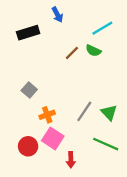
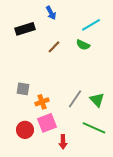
brown line: (72, 53) -> (54, 47), moved
gray square: (29, 90) -> (23, 89), moved, turned -32
pink square: (53, 138) -> (47, 123), turned 36

